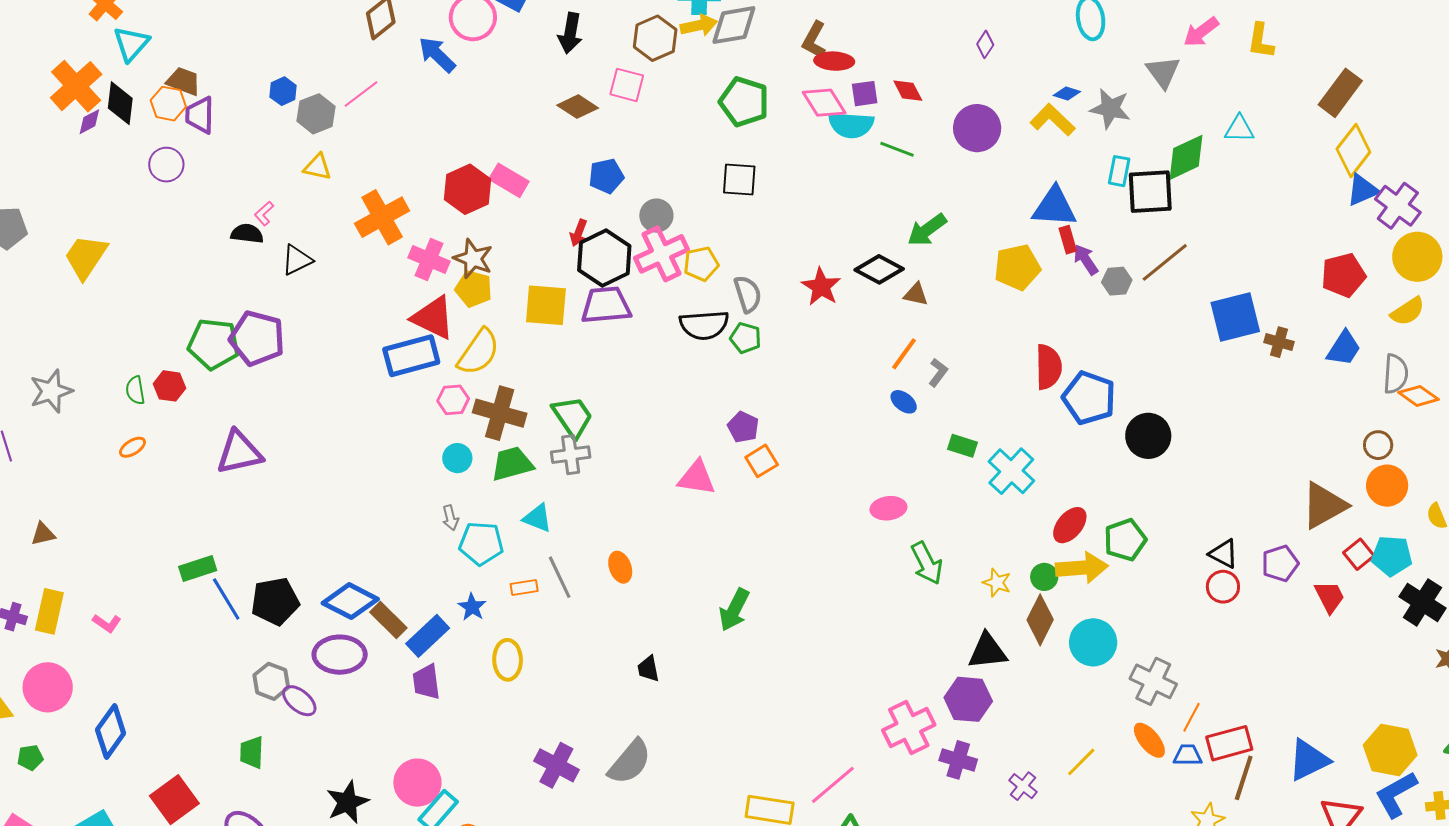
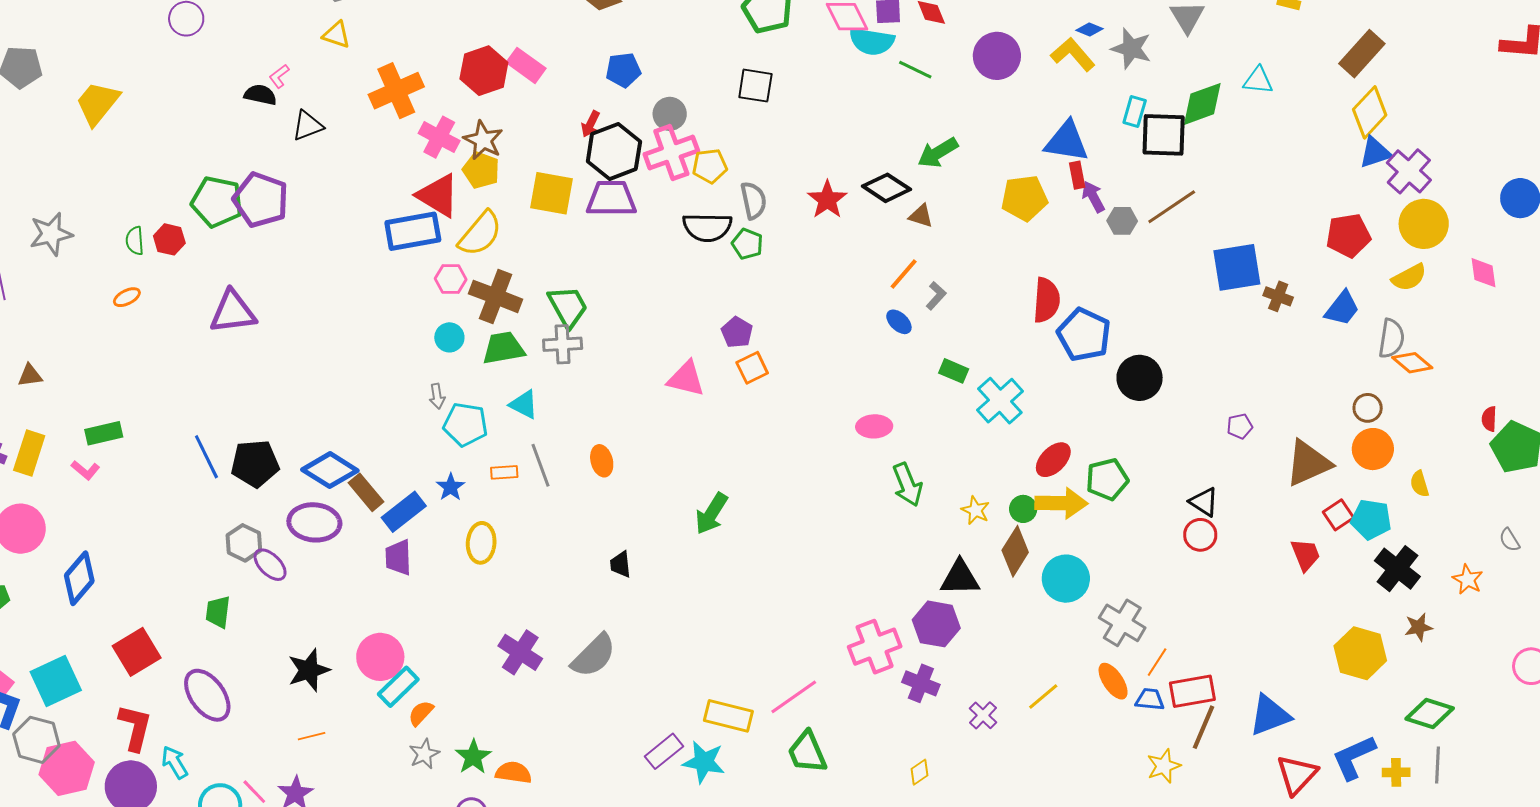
purple pentagon: (1280, 563) -> (1240, 426), moved, size x0.7
green rectangle: (198, 569) -> (104, 433), moved
yellow hexagon: (1390, 750) -> (1360, 653), moved

